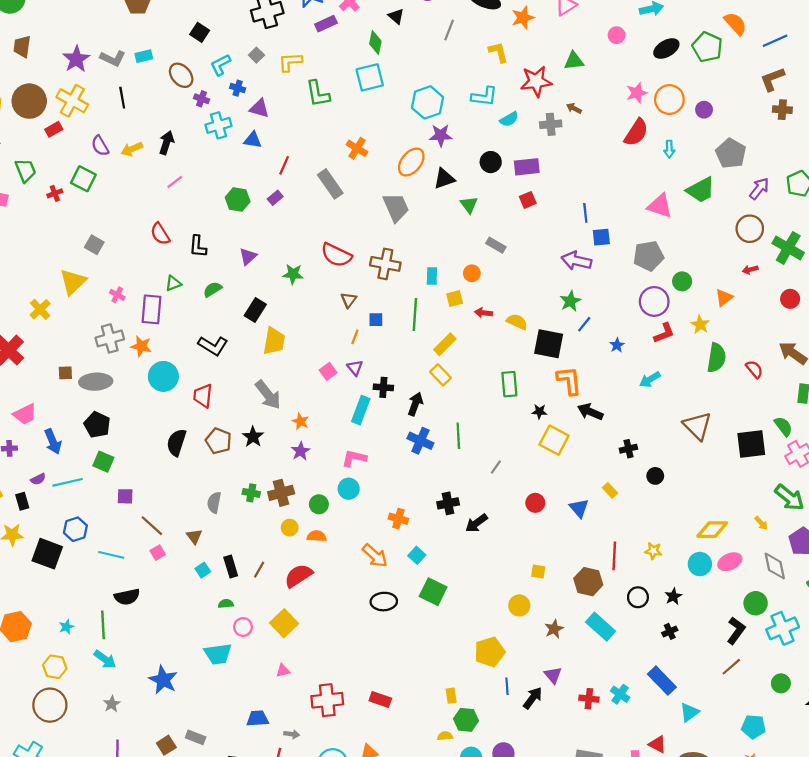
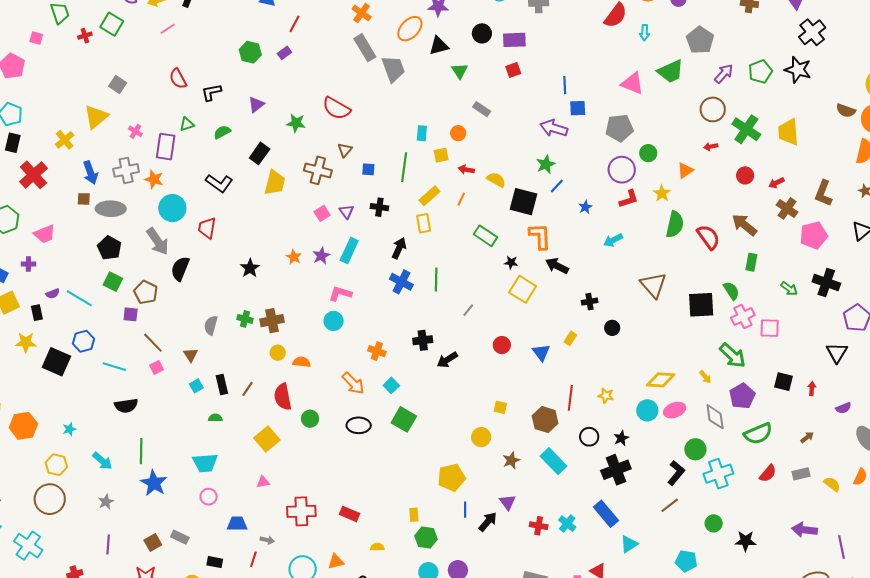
pink line: (175, 182) -> (168, 29), moved
gray rectangle: (330, 184) -> (365, 48), moved
black L-shape: (198, 246) -> (211, 92), turned 70
brown cross: (385, 264) -> (318, 170), moved
orange line: (355, 337) -> (461, 199), moved
red semicircle: (754, 369) -> (708, 237), size x1.5
yellow rectangle: (440, 375) -> (424, 223), turned 30
green rectangle: (509, 384) -> (485, 236), turned -55
black cross: (383, 387) -> (379, 207), moved
gray arrow: (268, 395) -> (158, 241), moved
brown pentagon: (218, 441) -> (146, 292), moved
blue arrow: (53, 442) -> (90, 173), moved
purple star: (301, 451) -> (321, 256), moved
cyan line: (68, 482) -> (79, 298), turned 40
yellow rectangle: (610, 490) -> (570, 338), turned 72
green circle: (319, 504) -> (310, 419), moved
red semicircle: (298, 576) -> (283, 397), turned -72
green line: (103, 625) -> (141, 451), moved
pink circle: (243, 627) -> (209, 497), moved
black cross: (670, 631) -> (616, 470), size x2.0
yellow semicircle: (445, 736) -> (377, 547), moved

